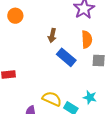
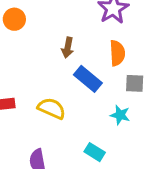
cyan star: (90, 97) -> (120, 115), moved
yellow semicircle: (52, 99) -> (52, 108), moved

